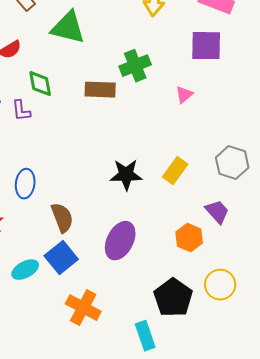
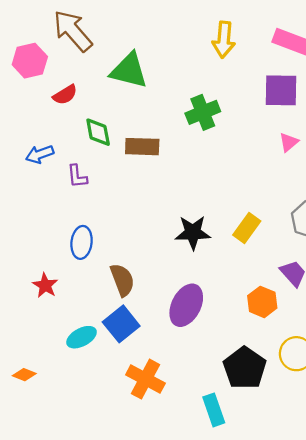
brown rectangle: (100, 90) -> (142, 147), moved
pink triangle: (184, 95) -> (289, 142), moved
purple L-shape: (21, 111) -> (77, 176), moved

